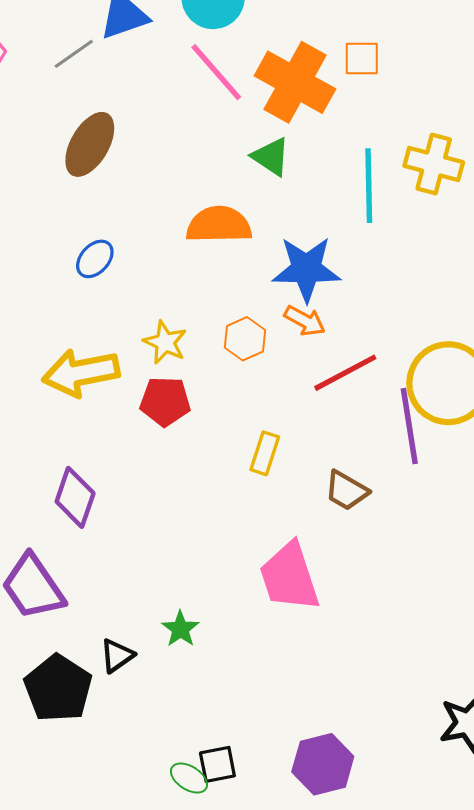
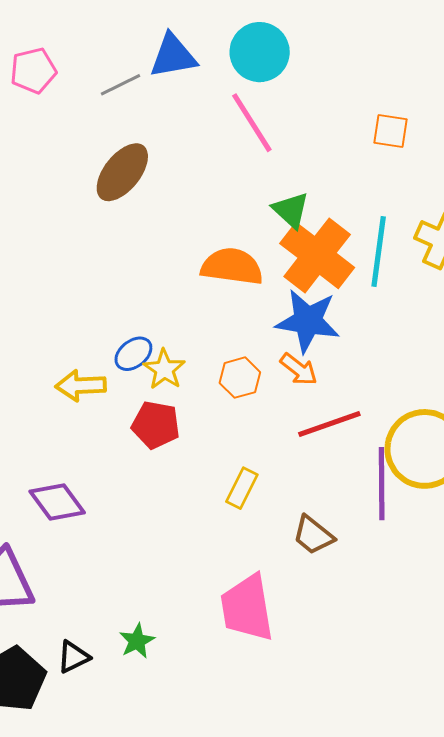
orange cross: (295, 82) -> (317, 255), moved
blue ellipse: (95, 259) -> (133, 354), moved
yellow arrow: (81, 373) -> (81, 386), size x0.7
purple diamond: (75, 497) -> (57, 502), turned -64

